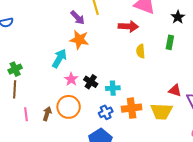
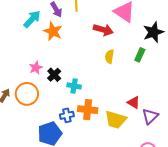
black star: (178, 17) -> (153, 32), size x1.5
cyan arrow: (59, 58) -> (32, 19), moved
blue cross: (106, 112) -> (67, 115), moved

